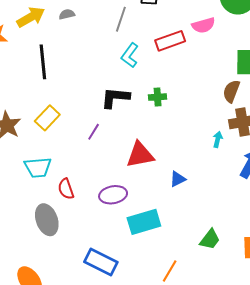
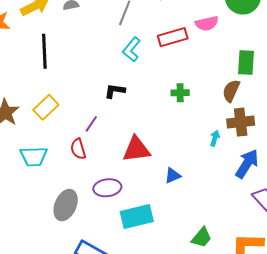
green cross: (158, 97) -> (180, 93), moved
black L-shape: (115, 98) -> (115, 91), size x0.7
red semicircle: (66, 189) -> (78, 149), moved
gray ellipse: (47, 220) -> (66, 205), moved, turned 40

